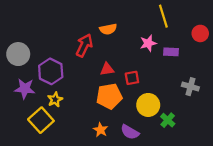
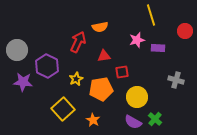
red triangle: (107, 69) -> (104, 56), moved
yellow star: (55, 100) -> (76, 79), moved
yellow square: (41, 120) -> (63, 109), moved
green cross: (168, 120) -> (155, 119), moved
purple semicircle: (130, 132) -> (133, 122), moved

